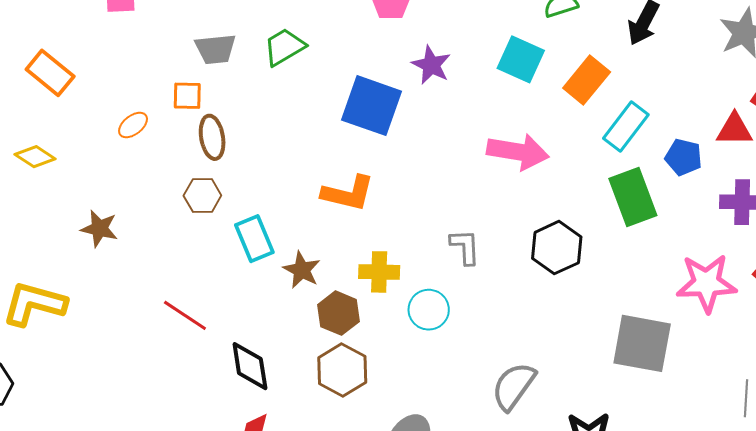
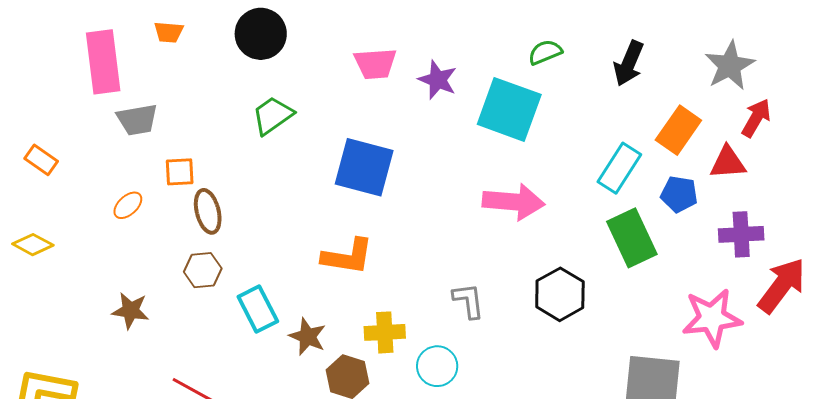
gray trapezoid: (215, 49) -> (137, 120), moved
cyan square: (521, 59) -> (509, 109), size x1.4
purple star: (431, 65) -> (438, 80), moved
orange rectangle: (50, 73) -> (41, 160), size x0.7
orange rectangle: (587, 80) -> (678, 130), moved
brown star: (99, 229) -> (131, 311), moved

